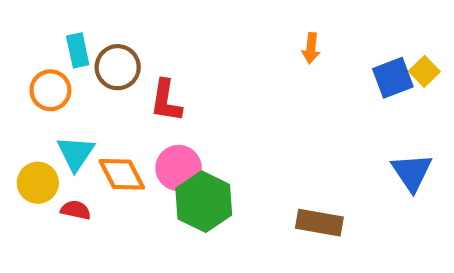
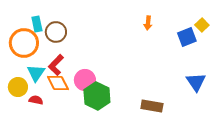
yellow square: (424, 71) -> (202, 25), moved
orange circle: (50, 90) -> (24, 43), size x1.5
red L-shape: (166, 101) -> (56, 65), moved, turned 35

